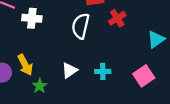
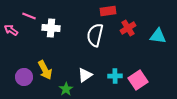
cyan triangle: (156, 39) -> (158, 36), moved, turned 42
pink square: (144, 76) -> (138, 80), moved
green star: (40, 86) -> (66, 89), moved

